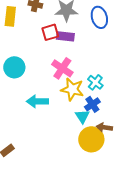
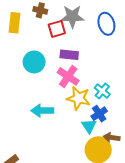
red square: (50, 32) -> (57, 29), moved
purple rectangle: (65, 36) -> (69, 55), moved
cyan circle: (14, 67) -> (34, 62), moved

